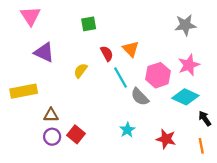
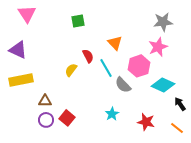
purple triangle: (44, 52) -> (18, 50), moved
red semicircle: (107, 54) -> (88, 56), moved
pink star: (189, 65) -> (158, 47), moved
yellow semicircle: (81, 71) -> (71, 70), moved
orange line: (201, 146) -> (177, 128), turned -40

